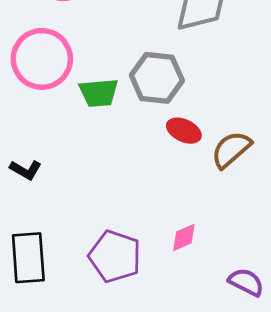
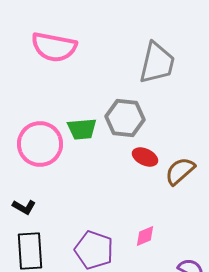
pink circle: (42, 59) -> (40, 144), moved
black L-shape: (26, 170) -> (24, 207), moved

